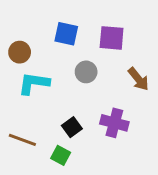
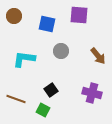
purple square: (112, 38) -> (79, 15), moved
brown circle: (20, 52) -> (14, 16), moved
purple cross: (114, 123) -> (92, 93), moved

